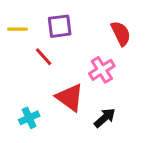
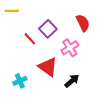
purple square: (60, 26) -> (48, 29), moved, turned -36
yellow line: (17, 29) -> (12, 11), moved

